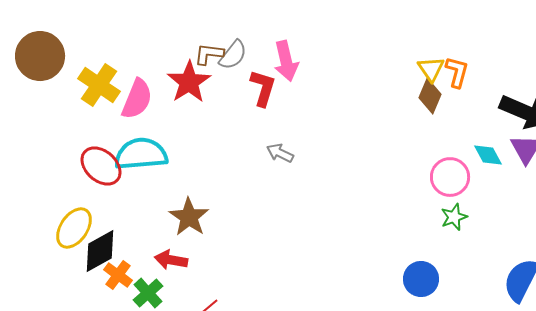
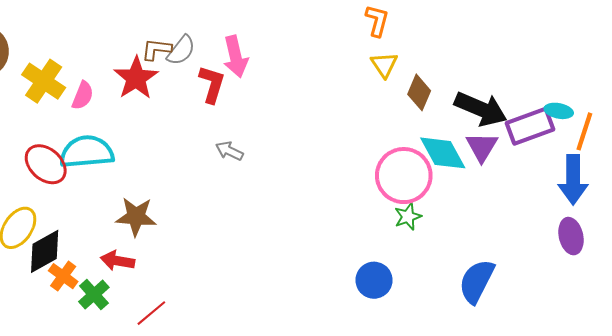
orange L-shape: (457, 72) -> (377, 21), moved
brown diamond: (430, 96) -> (419, 92), moved
pink semicircle: (137, 99) -> (83, 96), size x0.7
cyan diamond: (488, 155) -> (443, 153), size x1.6
pink circle: (450, 177) -> (404, 176), size x1.4
brown star: (189, 217) -> (136, 217), turned -30

